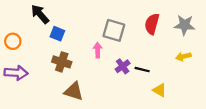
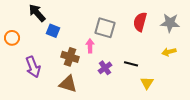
brown cross: (62, 62) -> (70, 57), moved
purple cross: (123, 66) -> (105, 68), moved
purple arrow: (16, 73) -> (33, 67), moved, turned 65
yellow triangle: (160, 90) -> (147, 83), turned 32

